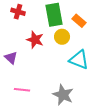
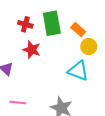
red cross: (18, 12) -> (25, 24), moved
yellow circle: (62, 37) -> (89, 47), moved

